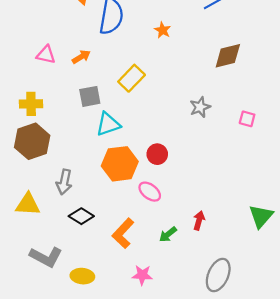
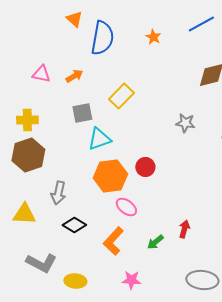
orange star: (163, 30) -> (153, 37), moved
gray star: (200, 107) -> (185, 123), turned 30
pink ellipse: (150, 192) -> (126, 207), moved
gray ellipse: (218, 275) -> (202, 280), turned 72

